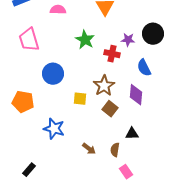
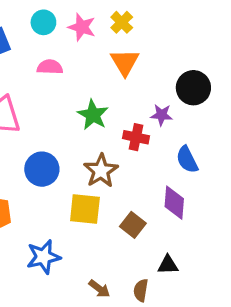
black circle: (153, 34) -> (193, 88), moved
brown star: (104, 86) -> (101, 171), moved
yellow square: (80, 99) -> (85, 209), size x1.5
blue star: (54, 129) -> (43, 257), turned -30

